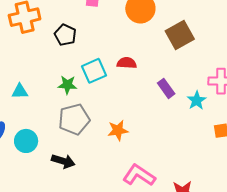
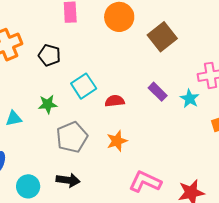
red semicircle: (127, 63) -> (115, 101), moved
green star: (67, 85) -> (48, 104), moved
cyan circle: (26, 141) -> (28, 186), moved

